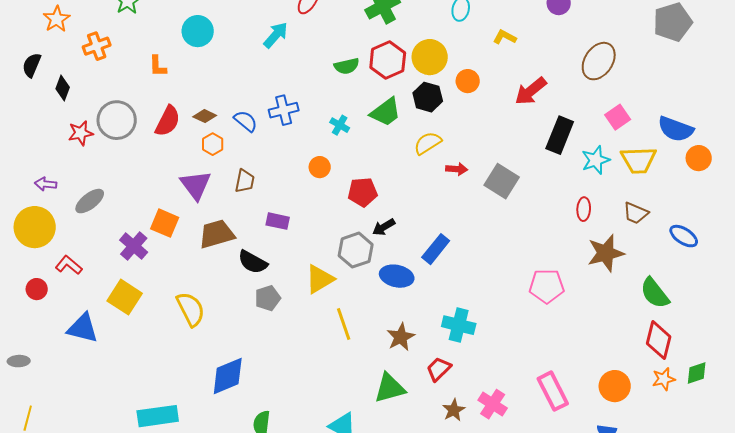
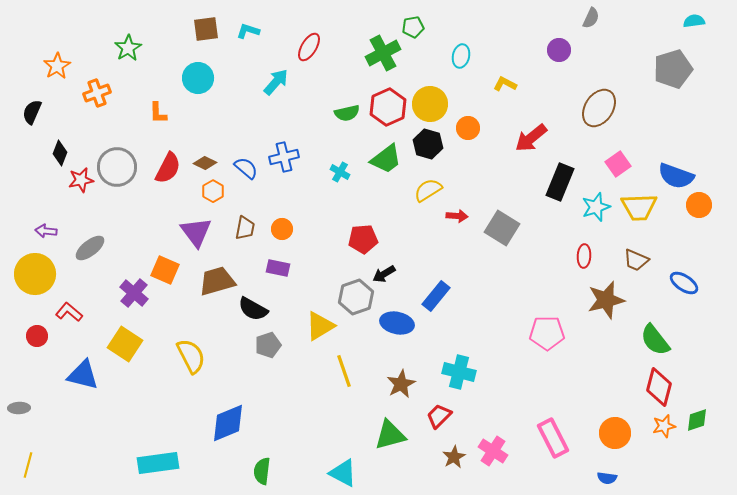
black diamond: (63, 88) -> (60, 153), moved
orange circle: (320, 167) -> (282, 229), moved

